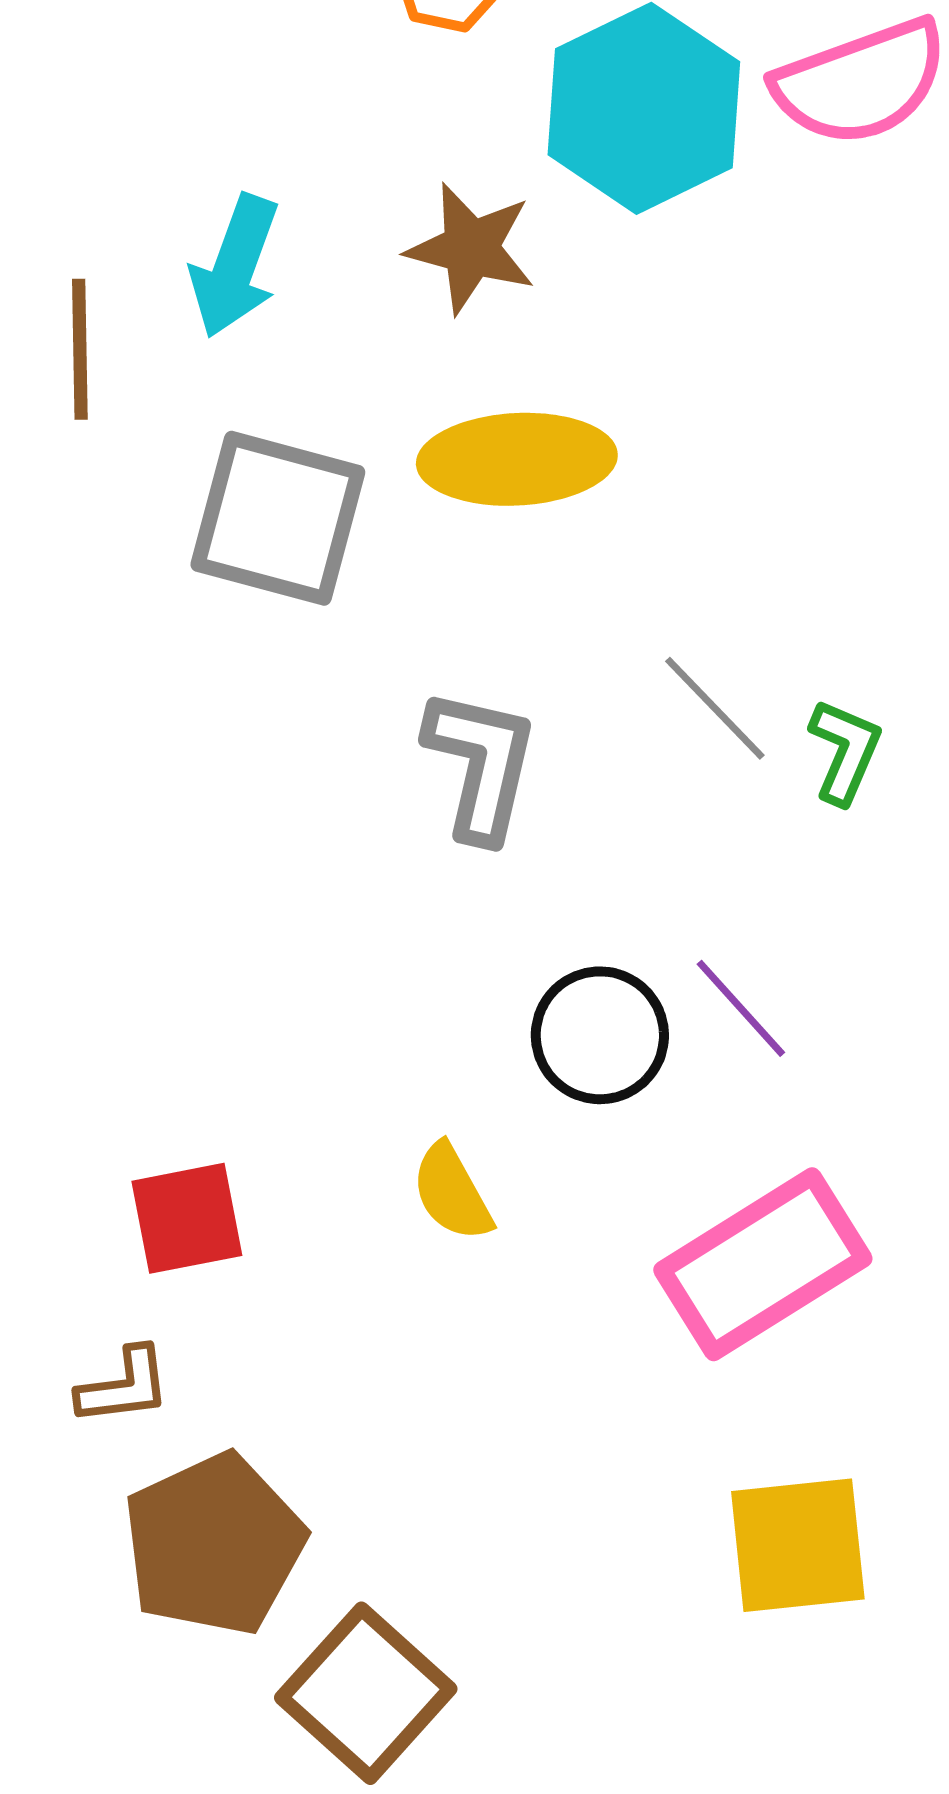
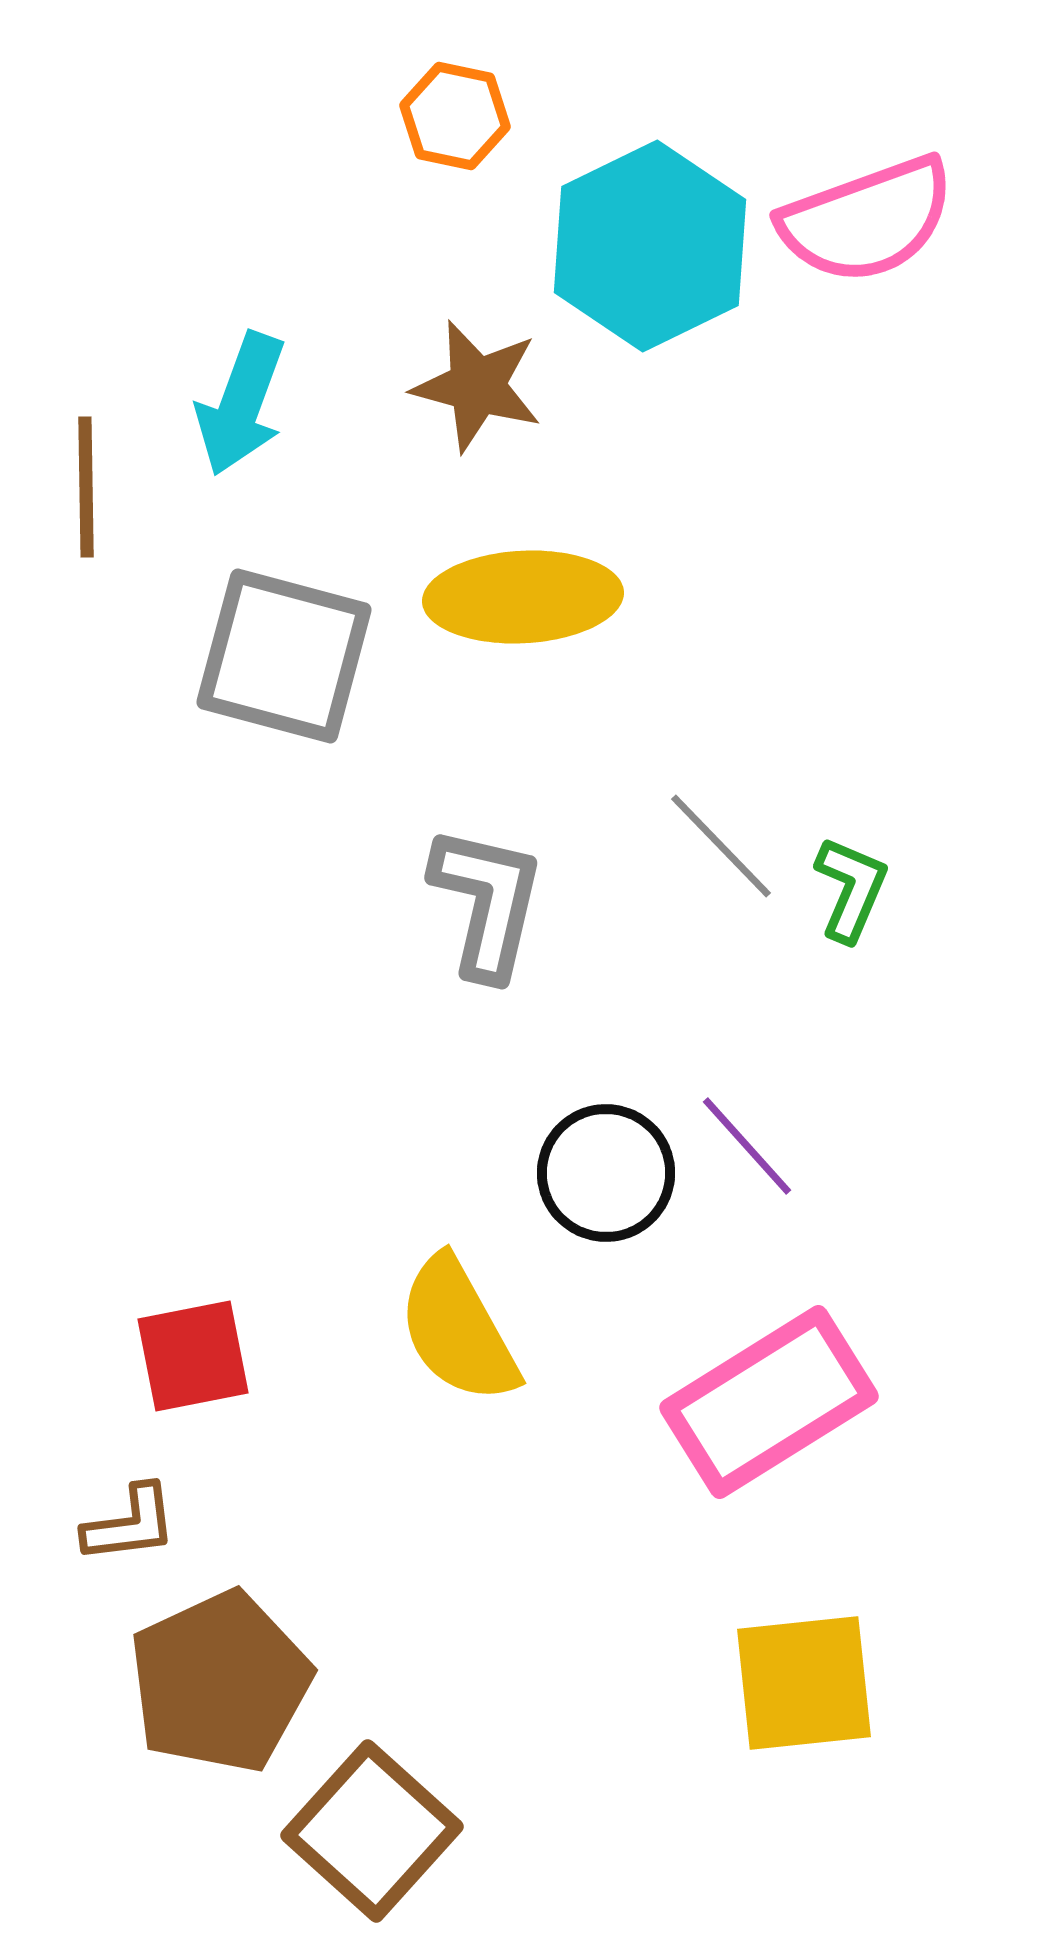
yellow semicircle: (452, 1192) -> (458, 1330), size x1.5

